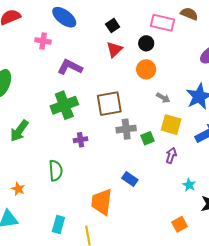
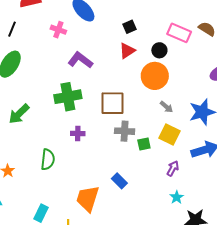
orange circle: (146, 69) -> (155, 76), size x1.4
purple arrow: (171, 156) -> (173, 168), moved

